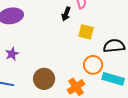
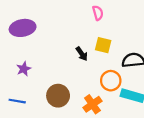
black arrow: (66, 14) -> (82, 54), moved, turned -56

